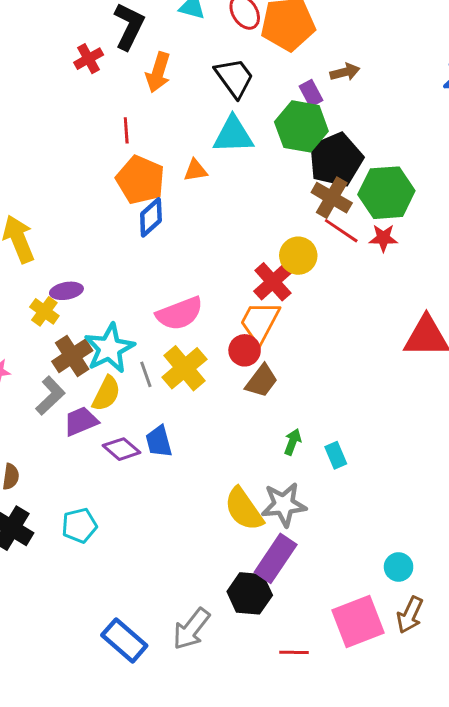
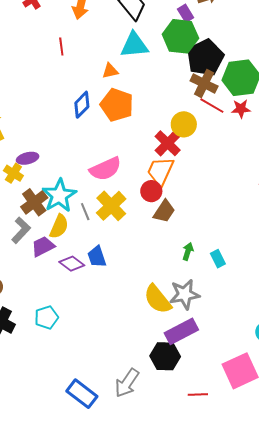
orange pentagon: (140, 180) -> (117, 105), moved
purple rectangle: (276, 558) -> (181, 331), turned 32

